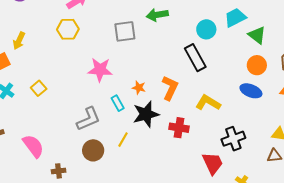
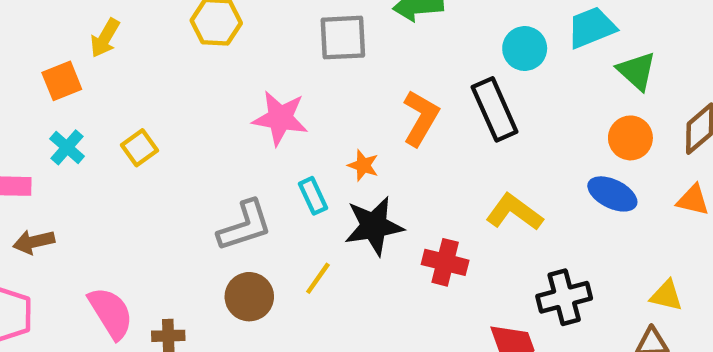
orange L-shape: (170, 88) -> (421, 118), moved
pink semicircle: (33, 146) -> (111, 313), moved

